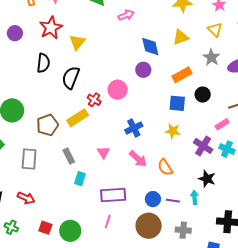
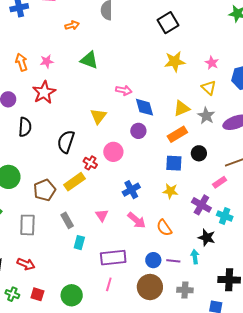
pink arrow: (126, 15) -> (124, 90), moved, turned 35
yellow triangle: (181, 37) -> (182, 108), moved
yellow triangle: (77, 42) -> (98, 116), moved
black semicircle: (43, 63) -> (25, 127), moved
cyan cross: (227, 149) -> (225, 216), moved
red square: (45, 228) -> (37, 294), moved

